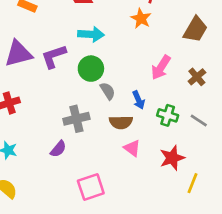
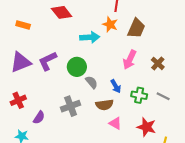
brown trapezoid: (195, 29) -> (136, 28), moved
cyan arrow: (91, 34) -> (90, 37), moved
purple semicircle: (58, 149) -> (39, 117), moved
red star: (172, 158) -> (146, 127), turned -30

